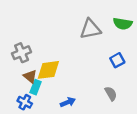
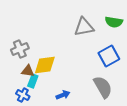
blue square: (117, 60) -> (109, 56), size x1.5
brown triangle: (30, 76) -> (28, 71), turned -32
gray semicircle: (111, 94) -> (103, 87), size x1.6

